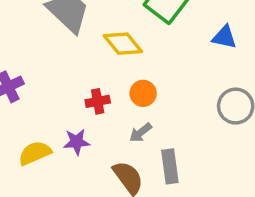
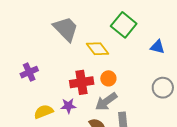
red cross: (98, 101) -> (82, 82), size x1.6
gray arrow: (140, 133) -> (106, 102), size x1.6

